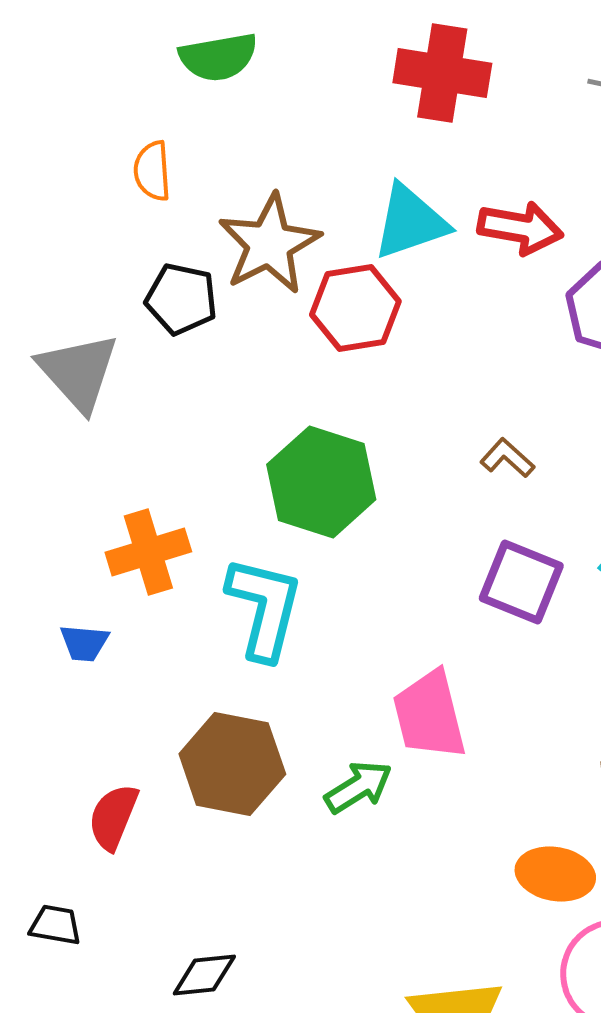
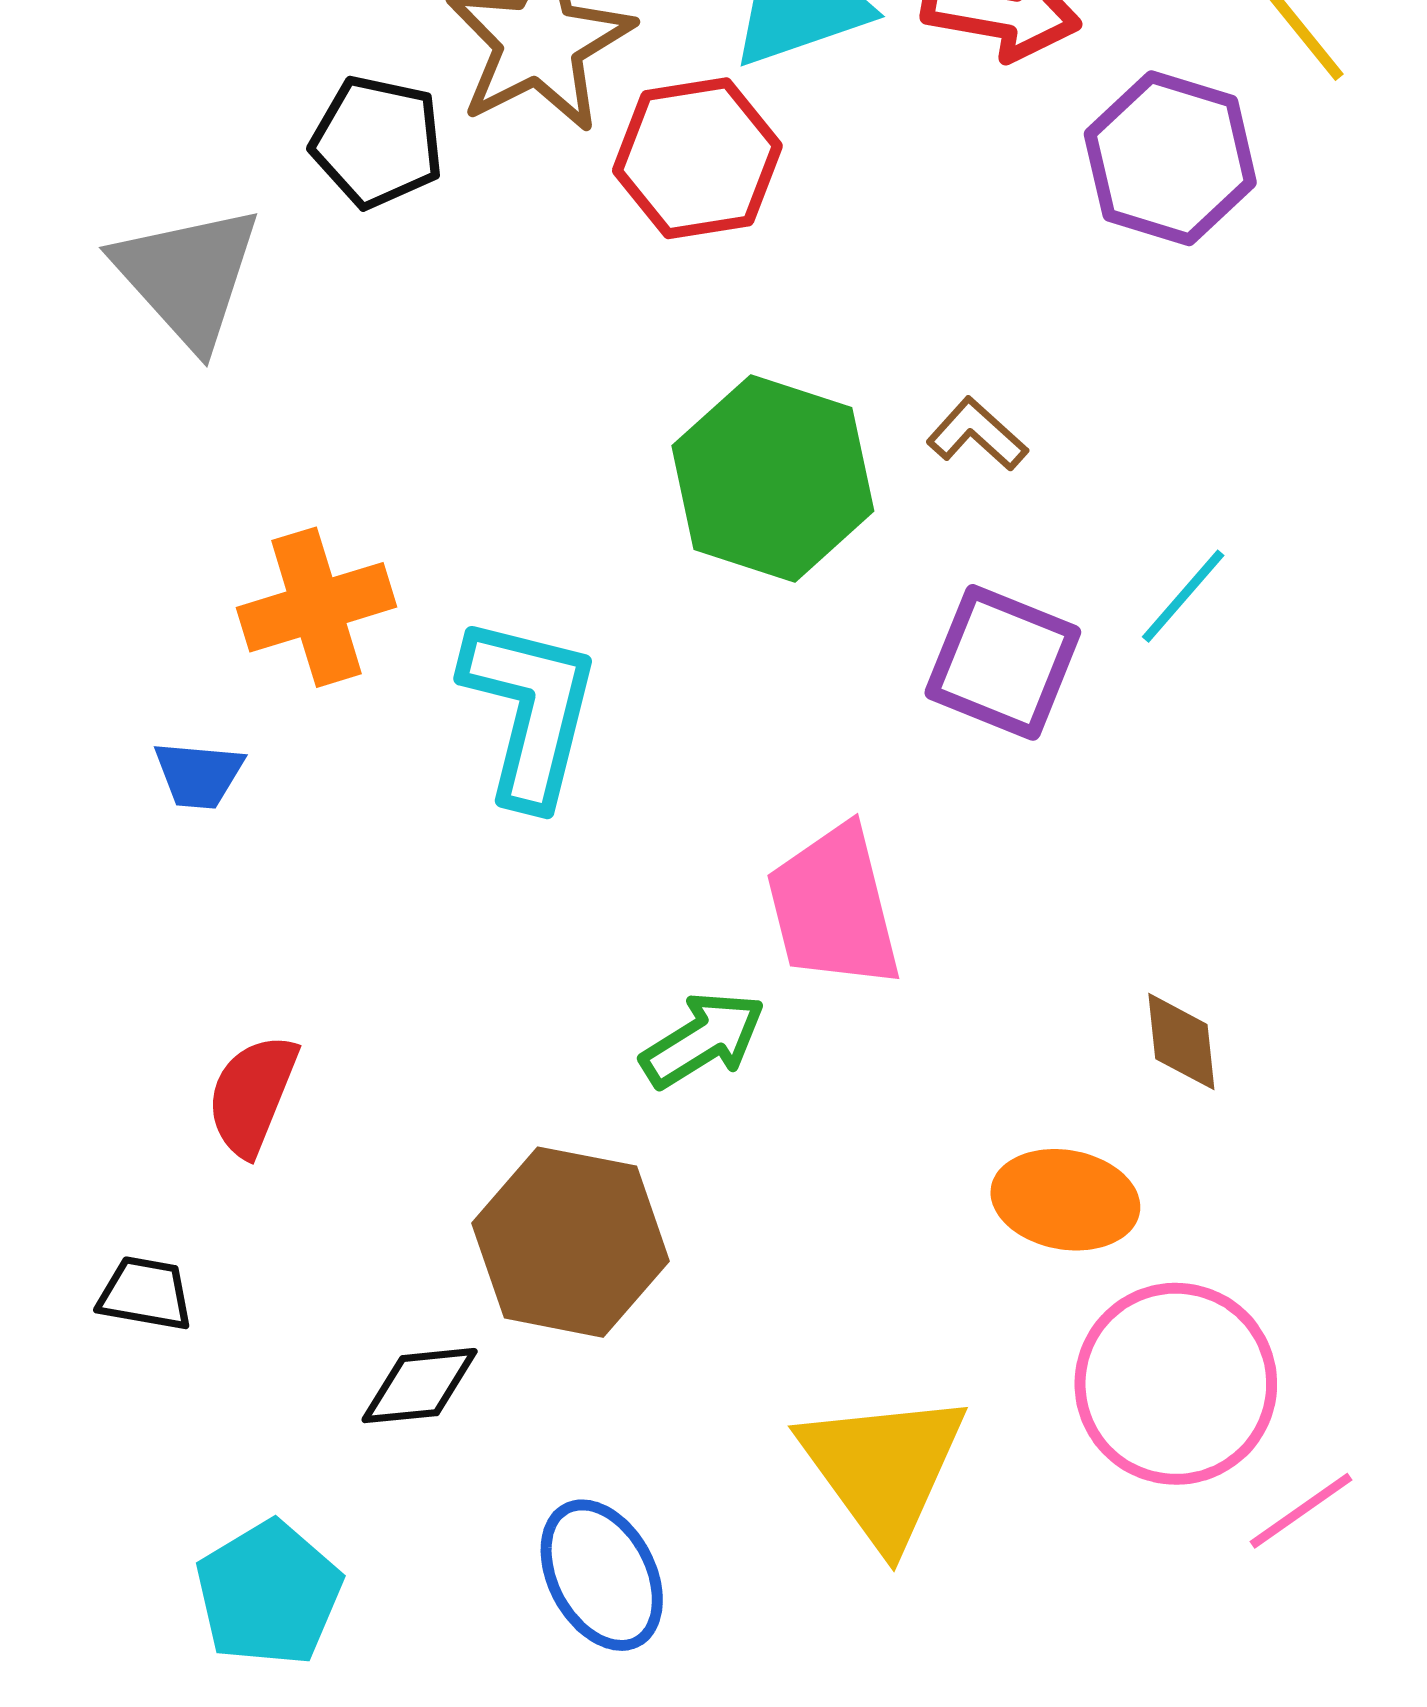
green hexagon: (321, 482) -> (773, 478), moved
brown hexagon: (232, 764) -> (570, 1242), moved

